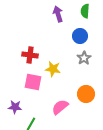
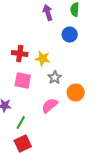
gray star: (84, 58) -> (55, 78), moved
yellow star: (53, 69) -> (43, 59), moved

